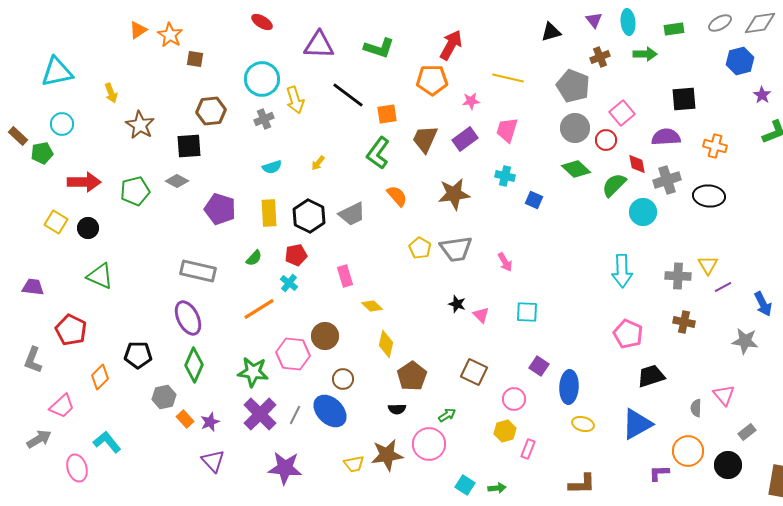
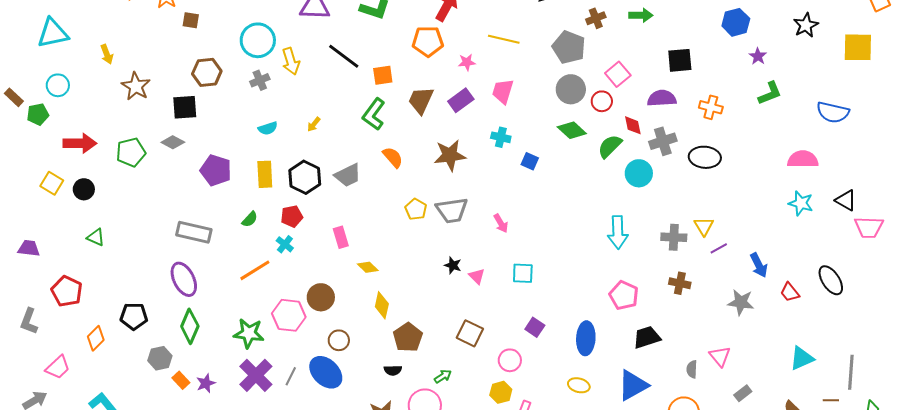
green triangle: (100, 276) -> (96, 237), size x0.7
blue ellipse: (569, 387) -> (586, 338), moved

